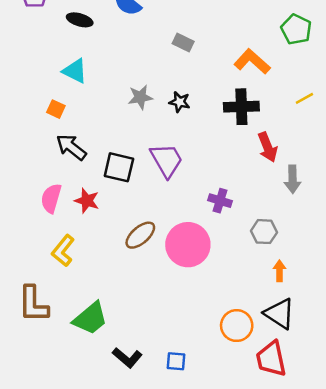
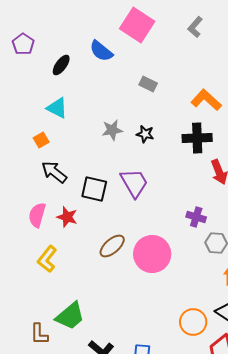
black ellipse: (80, 20) -> (61, 65), turned -70
orange square: (56, 109) -> (41, 140), turned 35
purple cross: (220, 201) -> (196, 217), moved
brown L-shape: (33, 304) -> (39, 334), moved, size x0.7

